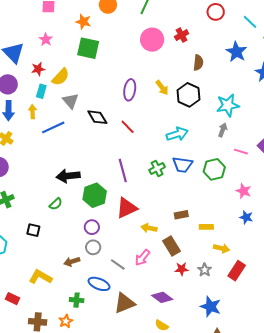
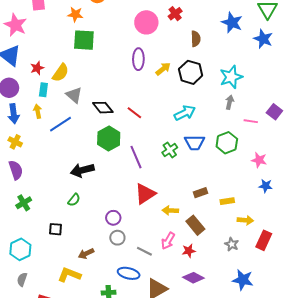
pink star: (46, 39) -> (15, 25), moved, size x1.6
yellow arrow: (162, 88) -> (163, 69), turned -84
purple ellipse: (130, 90) -> (138, 59), moved
green hexagon: (95, 195) -> (109, 138), moved
brown arrow: (72, 262) -> (86, 254), moved
red star: (182, 269) -> (189, 251), moved

